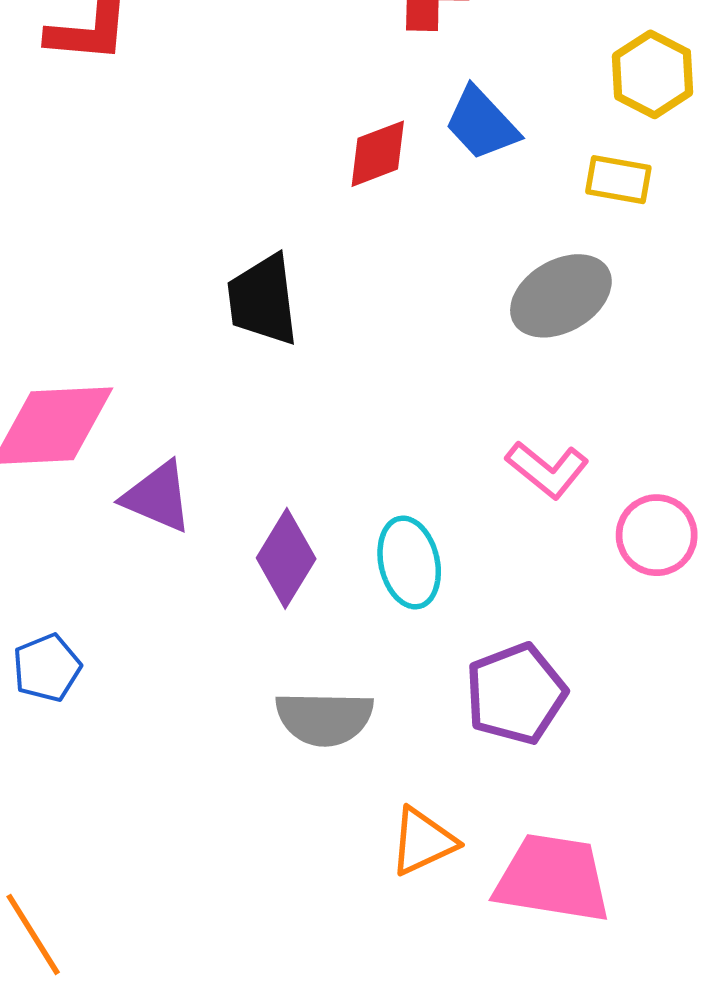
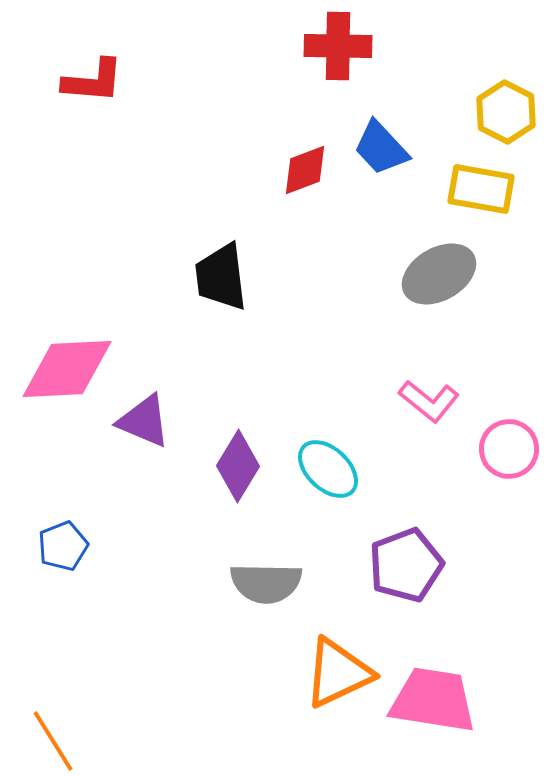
yellow rectangle: (618, 180) -> (481, 189), size x1.4
cyan ellipse: (409, 562) -> (328, 469), turned -34
orange triangle: (423, 841) -> (338, 673), size x1.4

